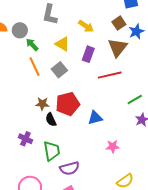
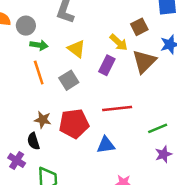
brown square: (119, 23) -> (139, 27), moved
yellow arrow: (86, 26) -> (119, 42), moved
green arrow: (32, 45) -> (39, 45), turned 136
red line: (110, 75) -> (117, 109), moved
black semicircle: (51, 120) -> (33, 141), moved

